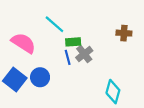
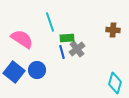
cyan line: (54, 24) -> (50, 22), turned 30
cyan diamond: (113, 92) -> (115, 83), moved

